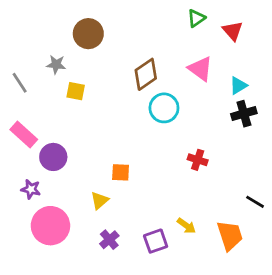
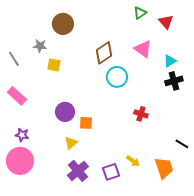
purple circle: (53, 157) -> (65, 112), moved
pink circle: (50, 226) -> (20, 161), moved
purple cross: (109, 240) -> (78, 171), size x1.5

